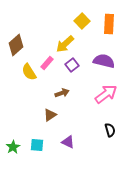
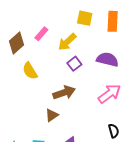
yellow square: (82, 21) -> (85, 18), turned -35
pink rectangle: (47, 63) -> (41, 34), moved
brown arrow: (62, 93) -> (64, 93), size x1.5

